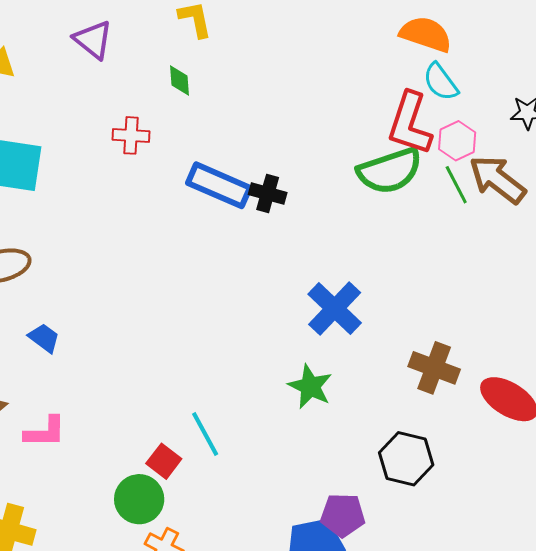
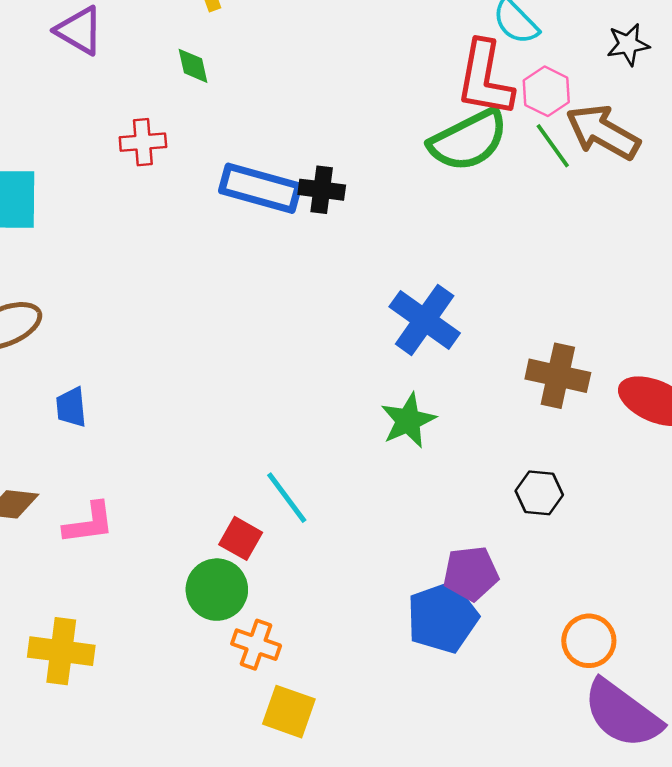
blue trapezoid: (44, 338) -> (71, 407), turned -124
green star: (310, 387) -> (408, 421), turned 30
black hexagon: (406, 459) -> (539, 493), size x0.7

